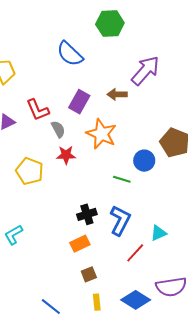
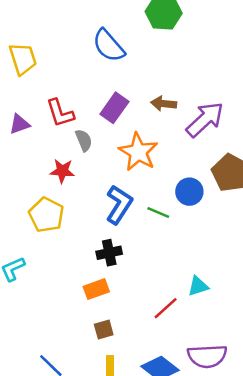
purple arrow: (145, 70) -> (205, 119), moved
red star: (66, 155) -> (62, 171), moved
yellow pentagon: (30, 171) -> (46, 215), moved
blue L-shape: (120, 220) -> (119, 205), moved

